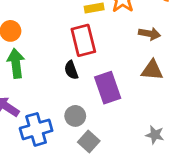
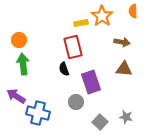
gray circle: (75, 116) -> (76, 102), moved
blue cross: (36, 129) -> (38, 113), turned 30
gray square: (89, 142) -> (100, 122), moved

